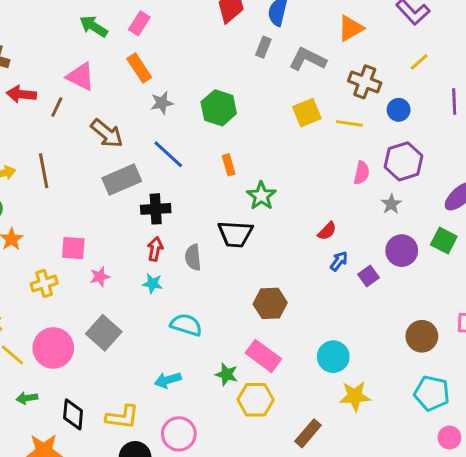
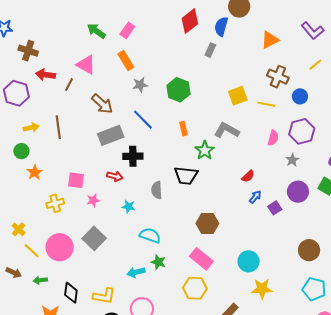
gray L-shape: (308, 59) -> (227, 130), moved
red arrow: (155, 249) -> (115, 176), moved, turned 91
green star: (227, 374) -> (158, 262), moved

